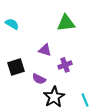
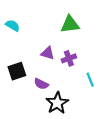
purple cross: (65, 65) -> (69, 58), moved
cyan line: (85, 100) -> (90, 80), moved

